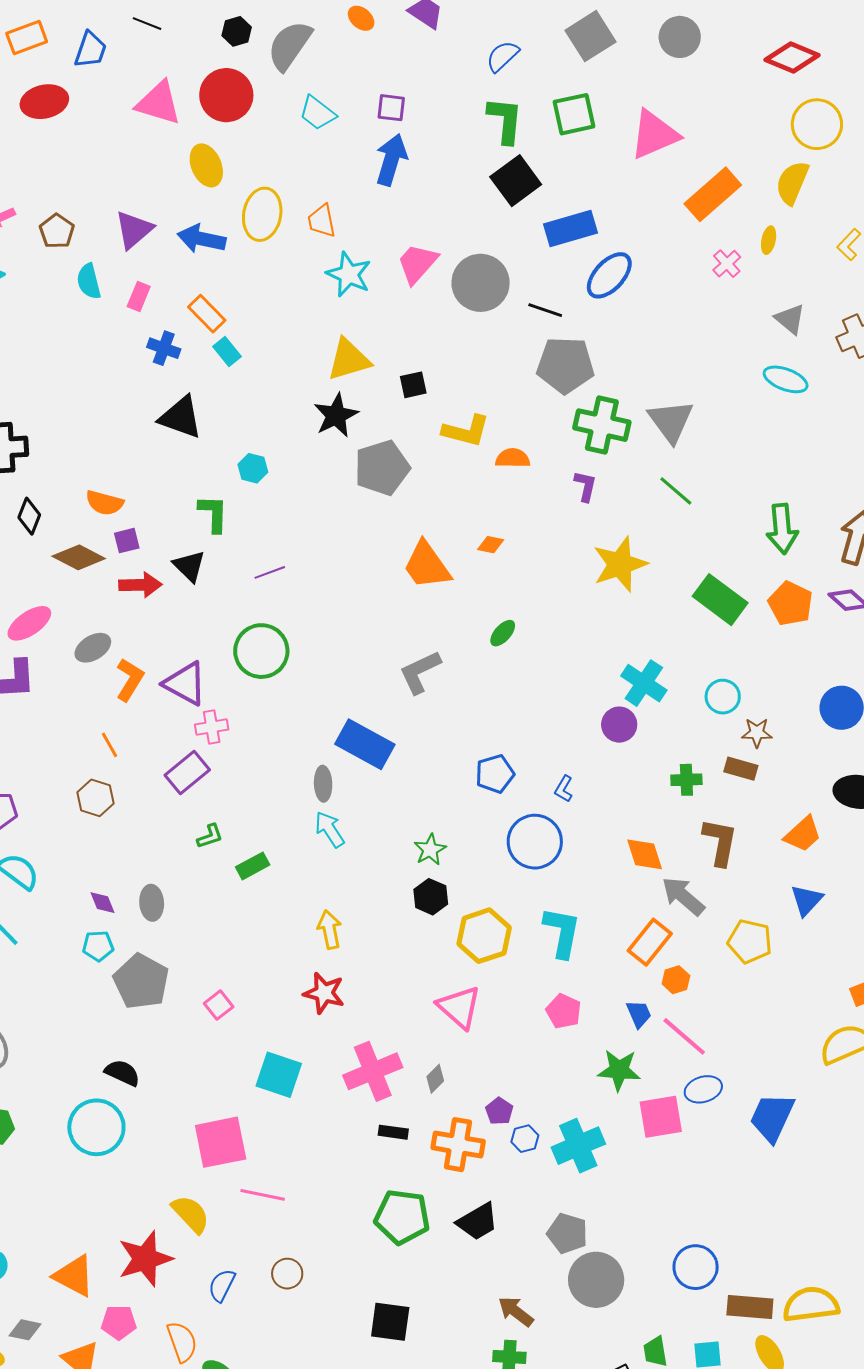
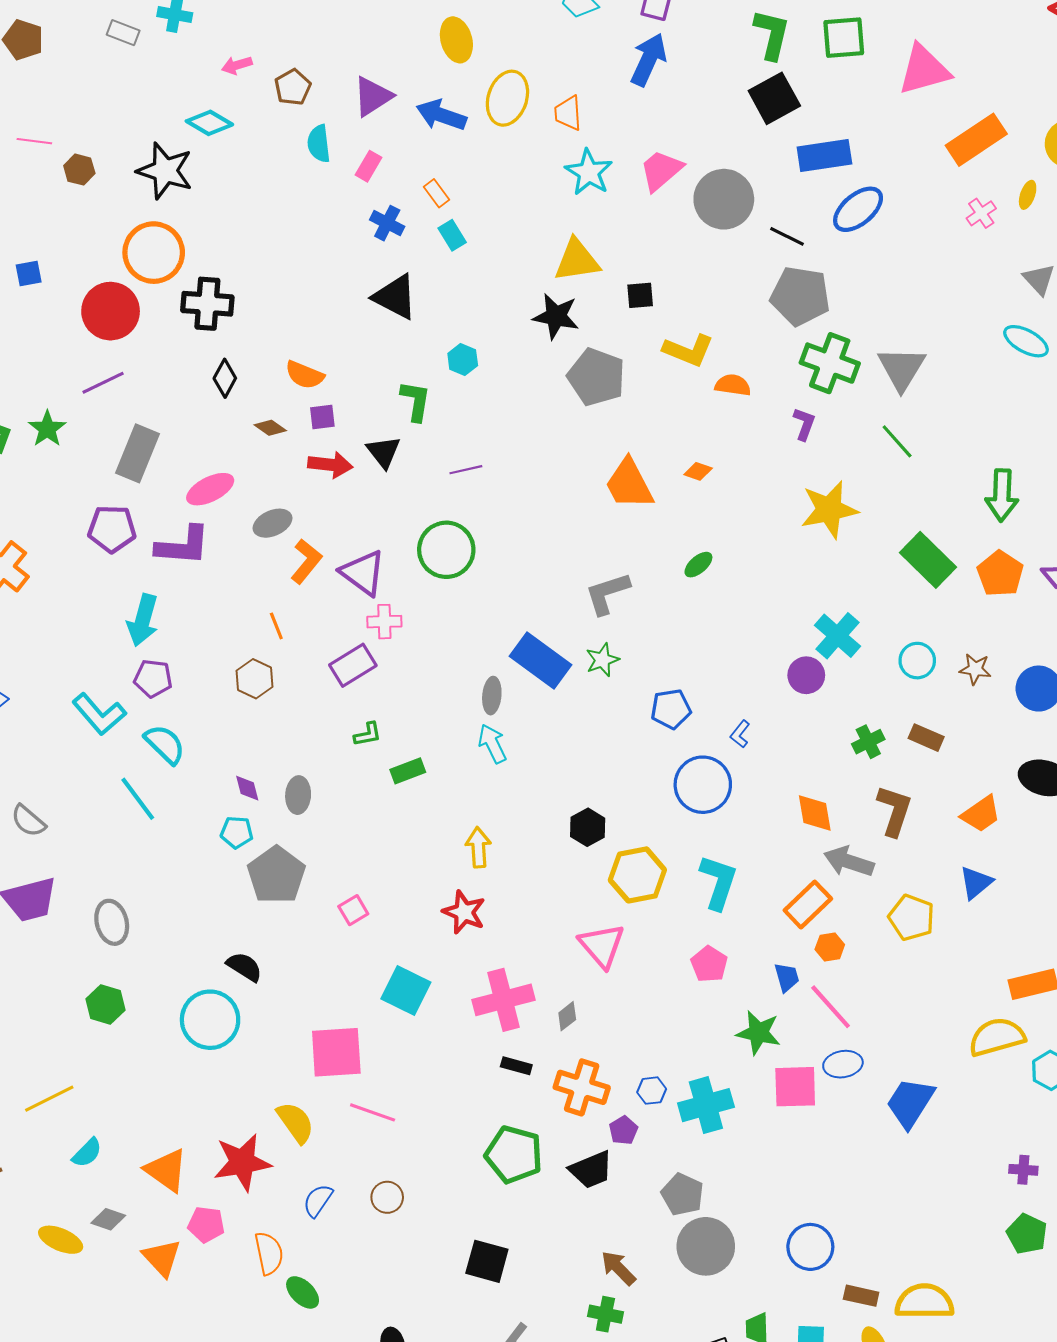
orange rectangle: (207, 314) -> (436, 193), size x0.7
black star: (336, 415) -> (556, 316), turned 30
gray pentagon: (382, 468) -> (596, 377), turned 30
brown diamond: (79, 557) -> (270, 428), size x0.6
brown star: (757, 733) -> (975, 669), moved
green cross: (686, 780) -> (868, 742), turned -32
green star: (430, 850) -> (602, 660), moved
gray arrow: (683, 896) -> (849, 862), turned -30
purple pentagon: (499, 1111) -> (623, 1130), moved
brown rectangle: (750, 1307) -> (861, 1296), size x0.7

